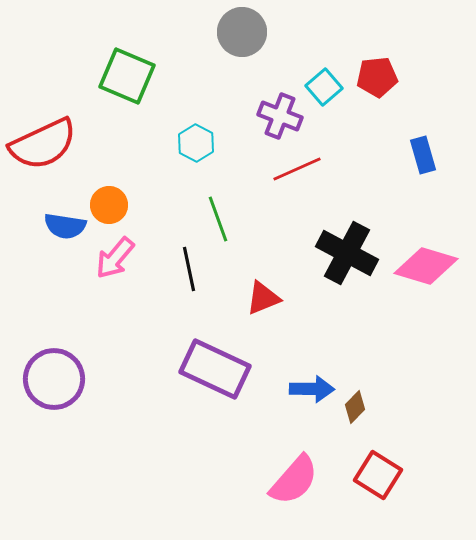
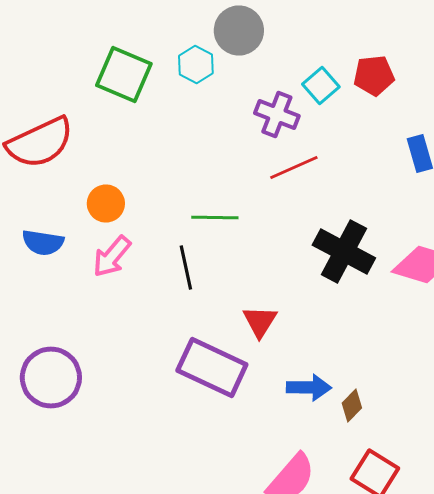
cyan hexagon: (196, 143) -> (196, 64), moved
green line: (218, 219) -> (215, 218), turned -69
blue semicircle: (65, 226) -> (43, 242), moved
red triangle: (263, 298) -> (260, 322), moved, turned -36

